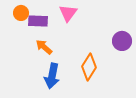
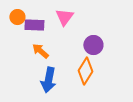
purple circle: (122, 41) -> (93, 45), moved

